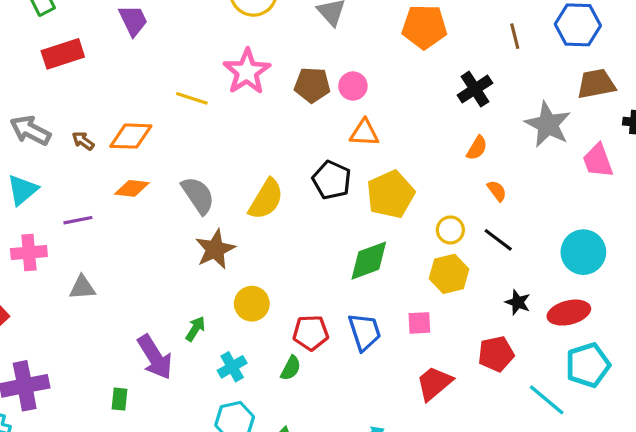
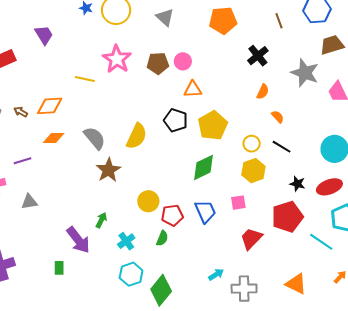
yellow circle: (252, 304) -> (148, 201), moved
red pentagon: (496, 354) -> (287, 217), size x1.4

